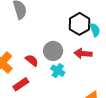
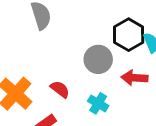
gray circle: (53, 51) -> (98, 59), moved

